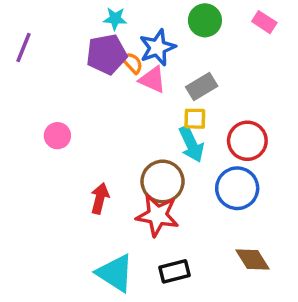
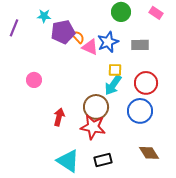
cyan star: (115, 19) -> (44, 16), moved
blue star: (157, 47) -> (108, 42), moved
gray rectangle: (202, 86) -> (140, 45), moved, turned 30
cyan arrow: (191, 144) -> (113, 85), turned 60

